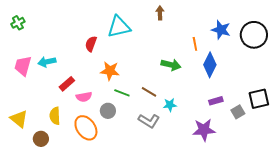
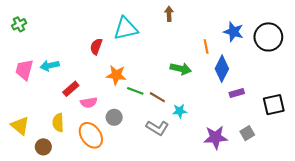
green line: (122, 93) -> (135, 91), moved
purple rectangle: (216, 101) -> (237, 93), moved
gray square: (238, 112) -> (247, 133), moved

